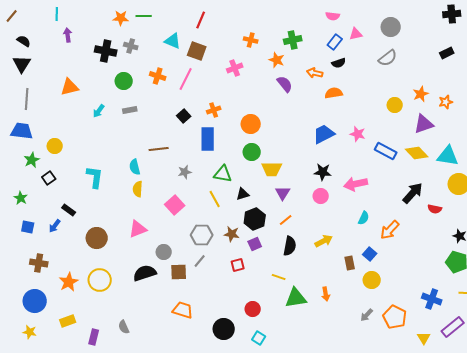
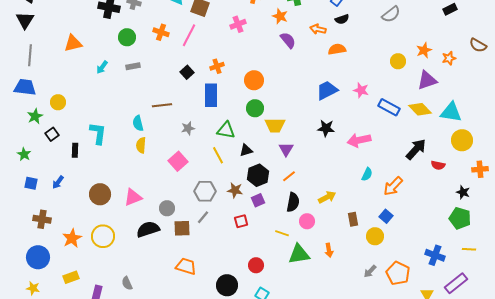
pink circle: (321, 196) -> (307, 221), moved
black rectangle: (69, 210) -> (75, 150), moved, turned 56
pink triangle: (138, 229) -> (133, 197), moved
blue square: (370, 254) -> (386, 216), moved

